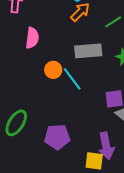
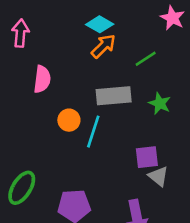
cyan line: (72, 79) -> (93, 132), turned 55

